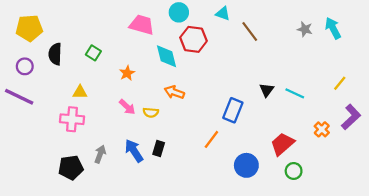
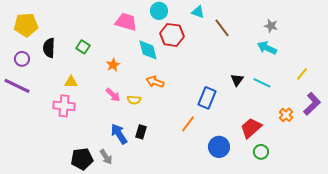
cyan arrow: (333, 28) -> (267, 48), moved, turned -36
gray arrow: (100, 154) -> (106, 157), moved, turned 126
black pentagon: (71, 168) -> (82, 159), moved

